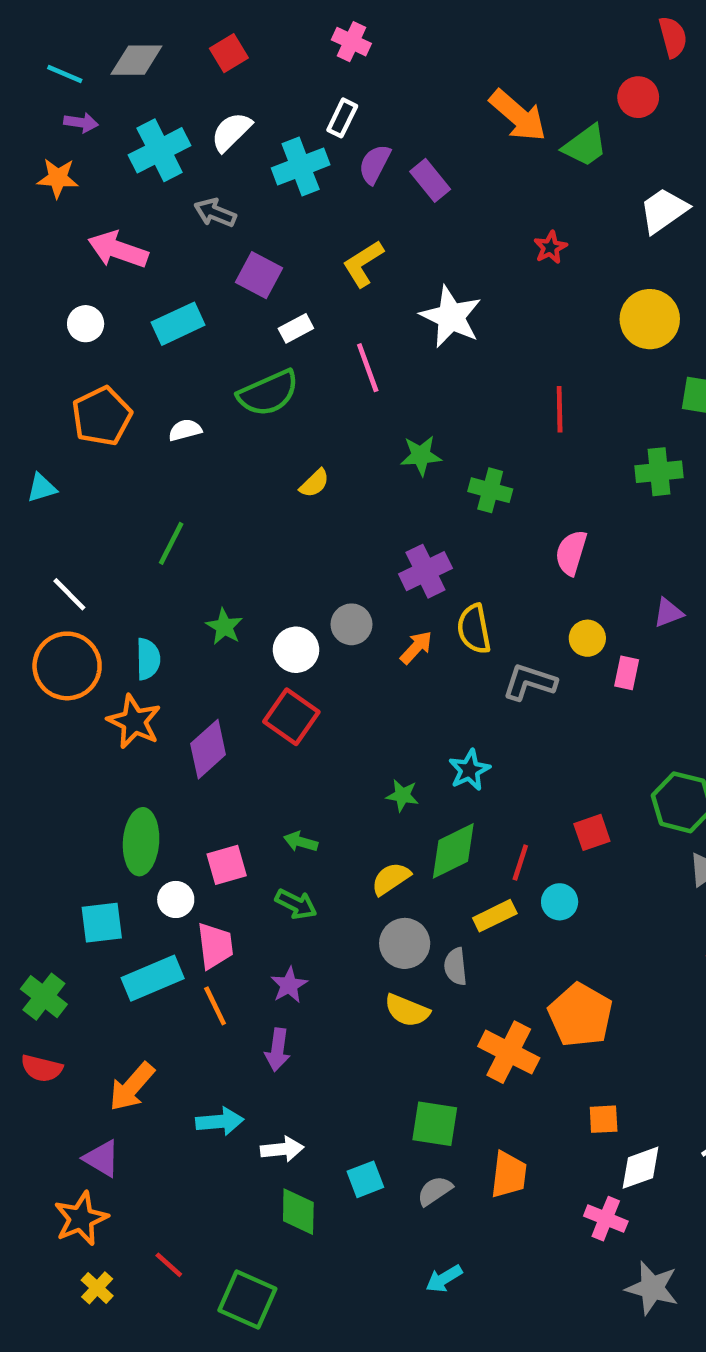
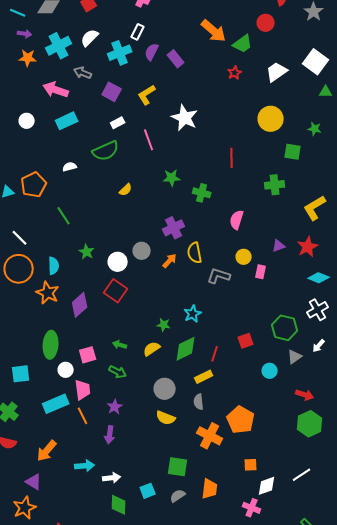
orange star: (58, 178) -> (28, 58), moved
red star: (550, 247) -> (235, 73), moved
pink arrow: (118, 250) -> (56, 90), moved
purple square: (259, 275) -> (112, 92), moved
orange pentagon: (102, 416) -> (34, 185), moved
green line: (171, 543) -> (64, 216), turned -60
yellow semicircle: (391, 879) -> (152, 349), moved
cyan circle: (560, 902) -> (270, 371), moved
cyan square: (102, 923) -> (21, 374), moved
gray semicircle: (456, 967) -> (199, 402), moved

